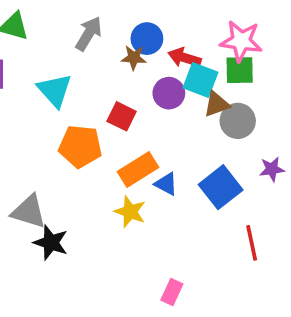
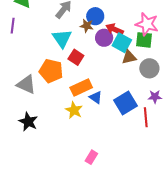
cyan triangle: (55, 90) -> (62, 38), moved
purple circle: (169, 93) -> (104, 38), moved
gray circle: (238, 121) -> (149, 68), moved
gray triangle: (29, 211) -> (26, 84), moved
red line: (252, 243) -> (146, 117), moved

